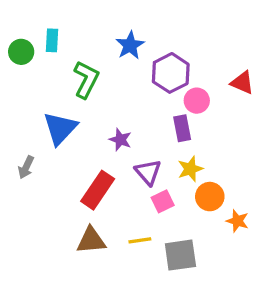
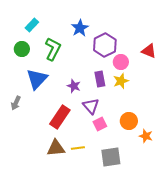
cyan rectangle: (52, 40) -> (32, 25), turned 40
green circle: (21, 52) -> (22, 49), moved
purple rectangle: (182, 128) -> (100, 79), moved
yellow star: (190, 169) -> (121, 81), moved
yellow line: (140, 240) -> (78, 148), moved

